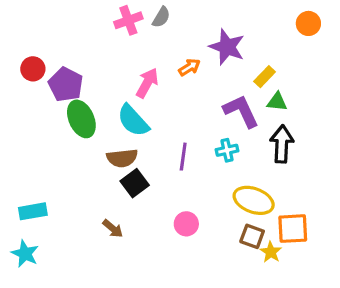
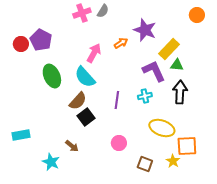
yellow rectangle: (265, 77) -> (169, 49), size x1.5
purple pentagon: (66, 85) -> (41, 40), moved
brown semicircle: (122, 158) -> (78, 101), turned -42
brown square: (252, 236) -> (145, 164), moved
cyan star: (25, 254) -> (51, 162), moved

